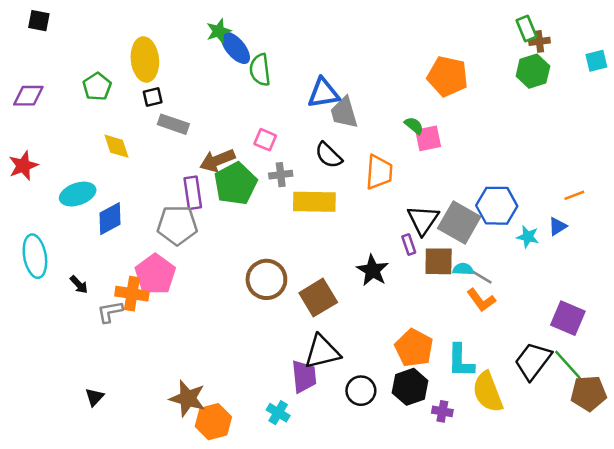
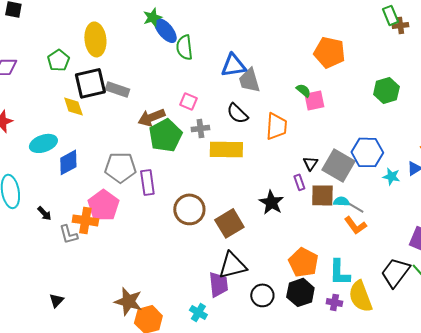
green hexagon: (533, 71) -> (386, 90), moved
black square: (153, 97) -> (90, 83), moved, size x2.0
purple rectangle: (193, 193) -> (147, 182), moved
black triangle: (423, 220) -> (310, 163), size x0.6
gray L-shape: (110, 312) -> (68, 234), turned -95
purple cross: (442, 411) -> (334, 302), moved

